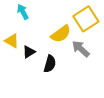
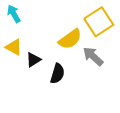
cyan arrow: (23, 12) -> (14, 14), moved

